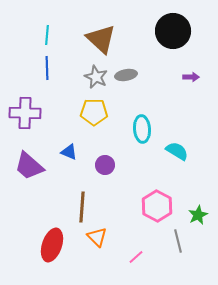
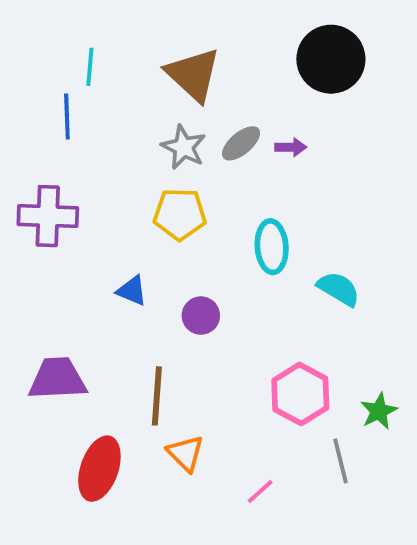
blue line: (47, 68) -> (67, 117), moved
gray ellipse: (126, 75) -> (241, 143), turned -30
purple arrow: (191, 77) -> (291, 147), moved
purple trapezoid: (29, 166) -> (57, 379), moved, turned 136

